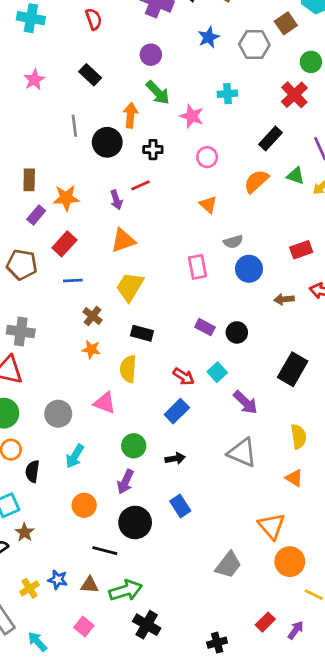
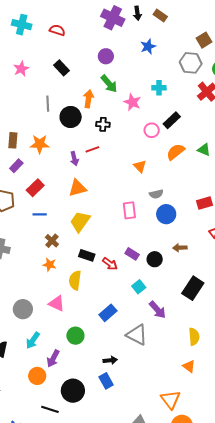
red semicircle: (94, 19) -> (57, 30), moved, turned -56
gray hexagon: (254, 45) -> (191, 63), moved
black rectangle: (270, 139) -> (172, 120), moved
pink circle: (207, 157) -> (152, 130), moved
orange star: (66, 198) -> (40, 144), moved
brown arrow: (284, 299) -> (180, 248), moved
red arrow: (184, 377) -> (110, 264), moved
gray triangle: (242, 453) -> (137, 335), moved
black arrow: (175, 458) -> (110, 360), moved
purple arrow: (125, 482) -> (53, 358), moved

